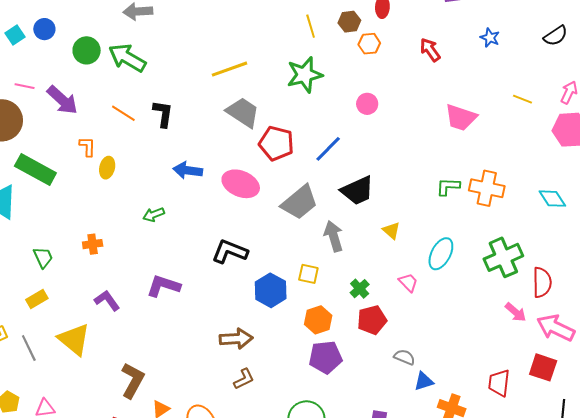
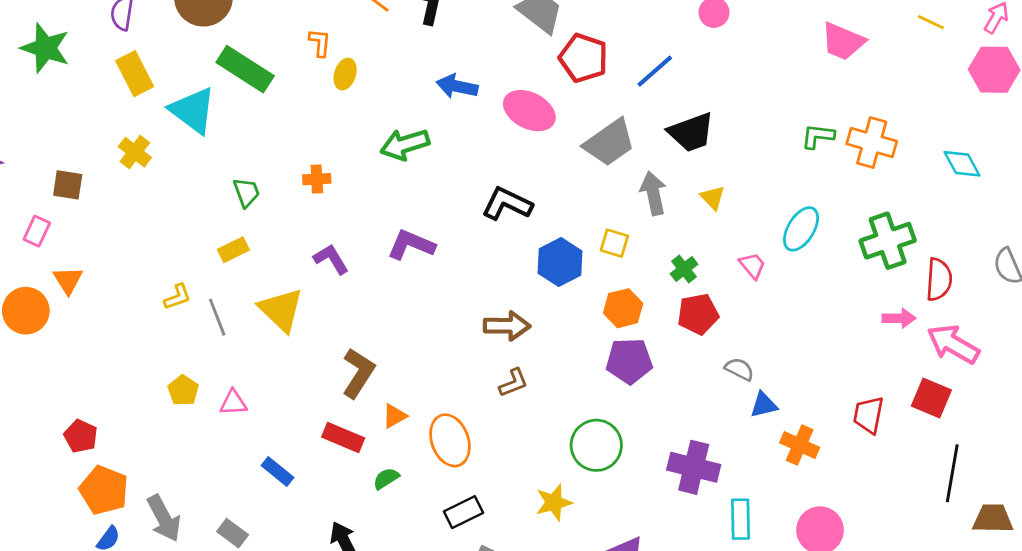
green arrow: (154, 215) -> (405, 144), size x1.6
yellow triangle: (391, 231) -> (713, 198), moved
pink arrow: (516, 312) -> (899, 318), turned -45

